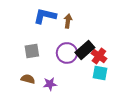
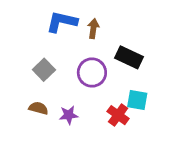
black rectangle: (85, 50) -> (129, 57), moved, turned 66
gray square: (32, 51) -> (44, 70), turned -35
red cross: (99, 56) -> (118, 115), moved

